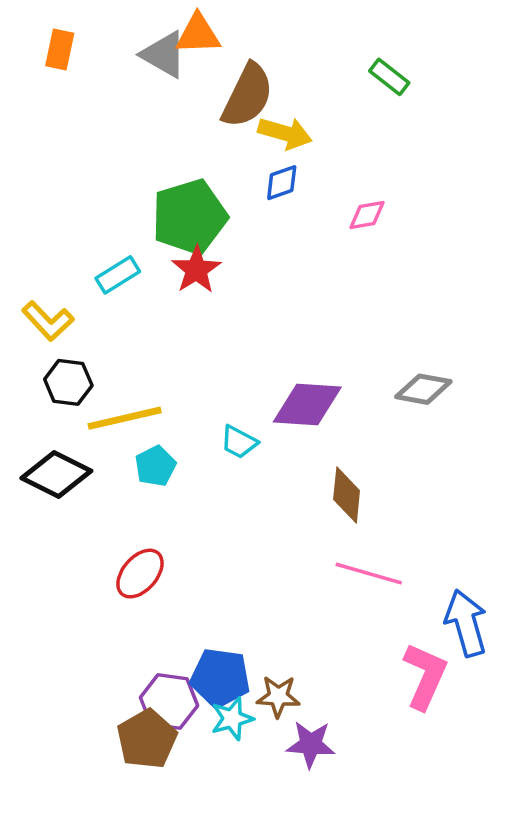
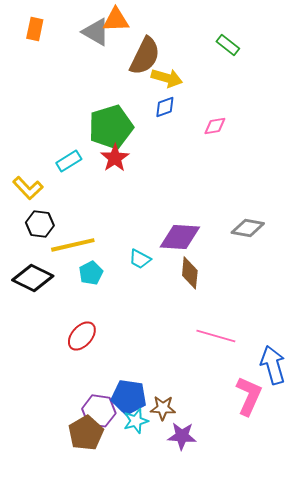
brown diamond: (347, 495) -> (190, 273), moved

